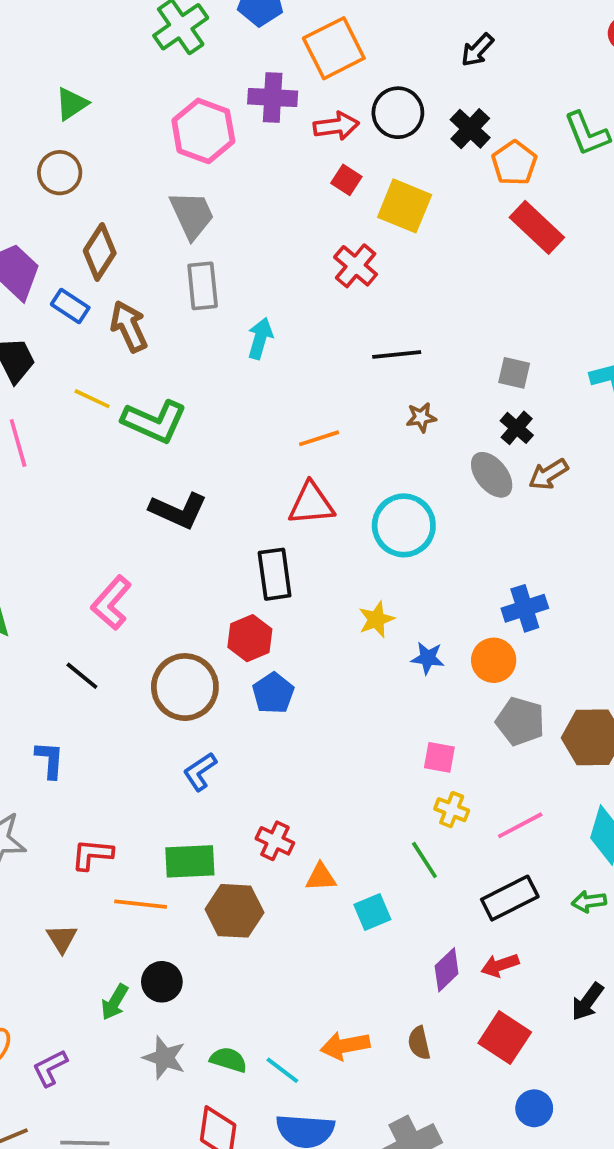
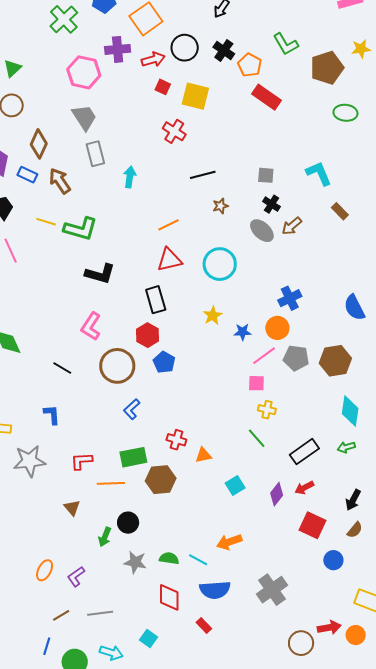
pink L-shape: (111, 603) -> (91, 326), moved
pink line: (520, 825) -> (264, 356), moved
cyan square: (372, 912) -> (235, 486), moved
brown semicircle: (419, 1043) -> (355, 530), moved, turned -120

